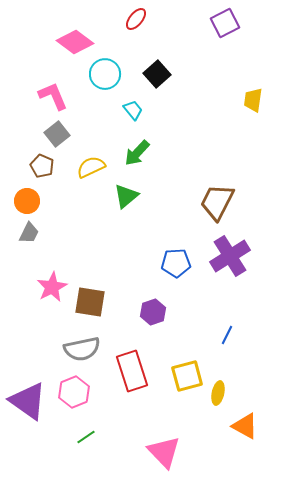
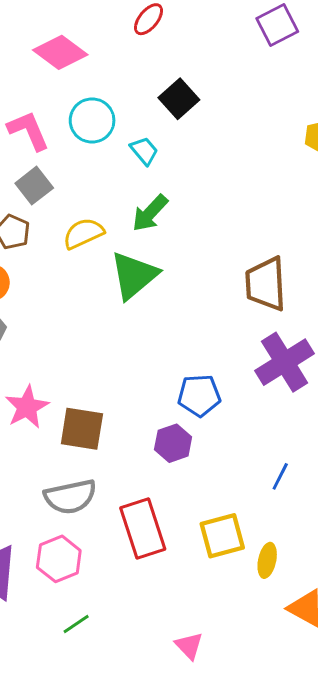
cyan circle: (105, 74) -> (92, 120), moved
green triangle: (126, 196) -> (134, 275), size x1.4
brown trapezoid: (217, 202) -> (266, 284), turned -30
blue pentagon: (176, 263) -> (199, 395), moved
pink triangle: (164, 452) -> (189, 646), size x0.6

